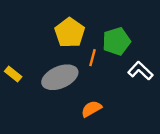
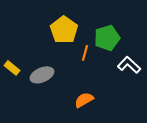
gray ellipse: (60, 77) -> (42, 75), moved, size x0.7

